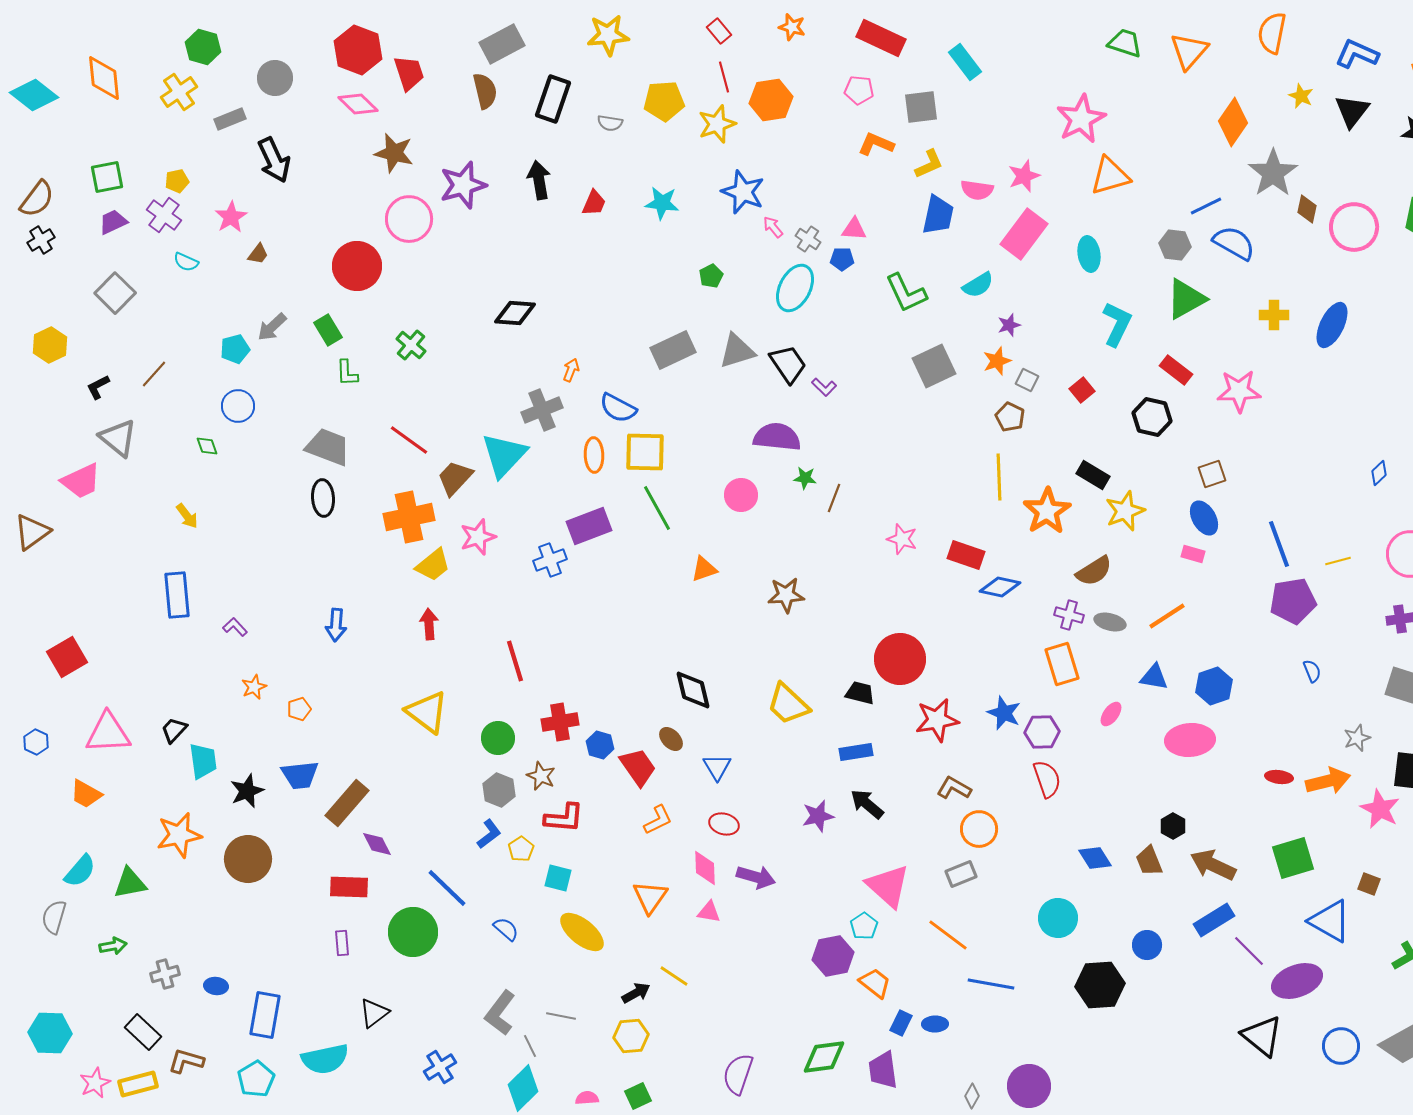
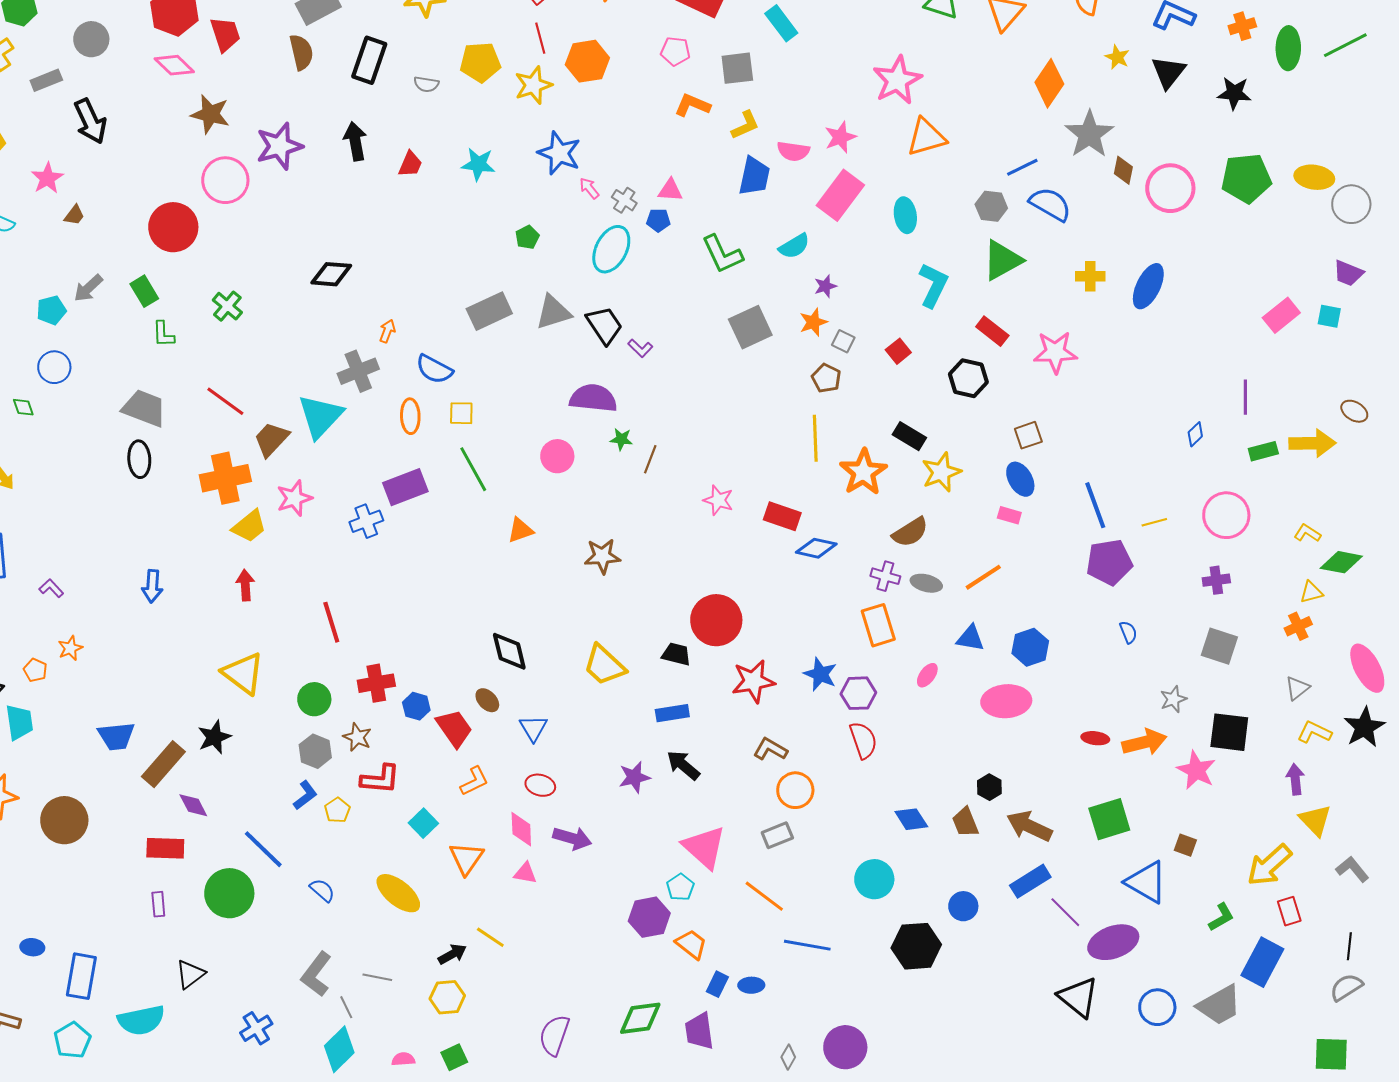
yellow square: (645, 452) -> (461, 413), size x0.6
orange pentagon: (299, 709) -> (35, 670), moved, turned -30
black star: (247, 791) -> (214, 737), moved
cyan square: (558, 878) -> (423, 823), moved, turned 32

